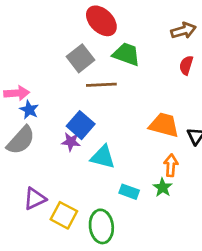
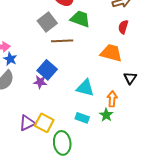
orange trapezoid: (164, 125) -> (111, 53), moved
cyan triangle: (103, 157) -> (85, 88), moved
purple triangle: (35, 199) -> (27, 123), moved
yellow square: (64, 215) -> (44, 123), moved

